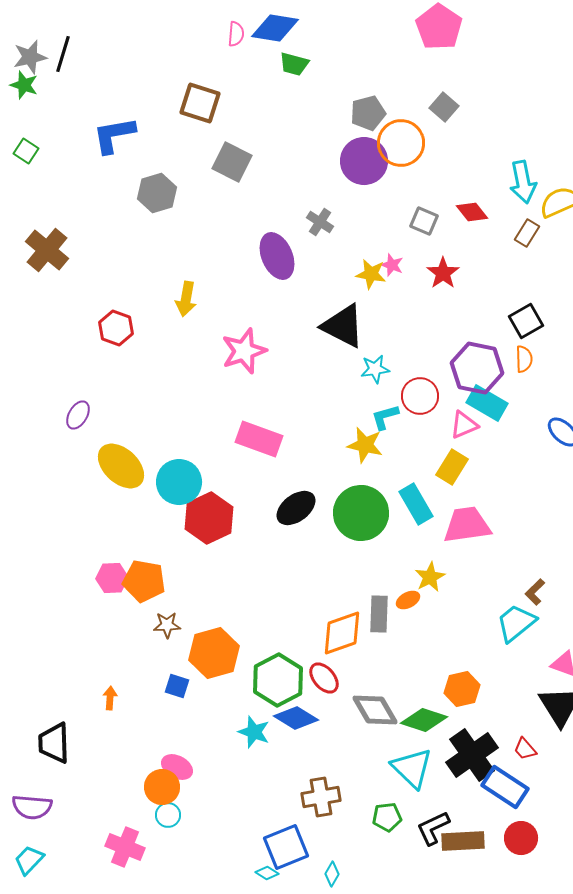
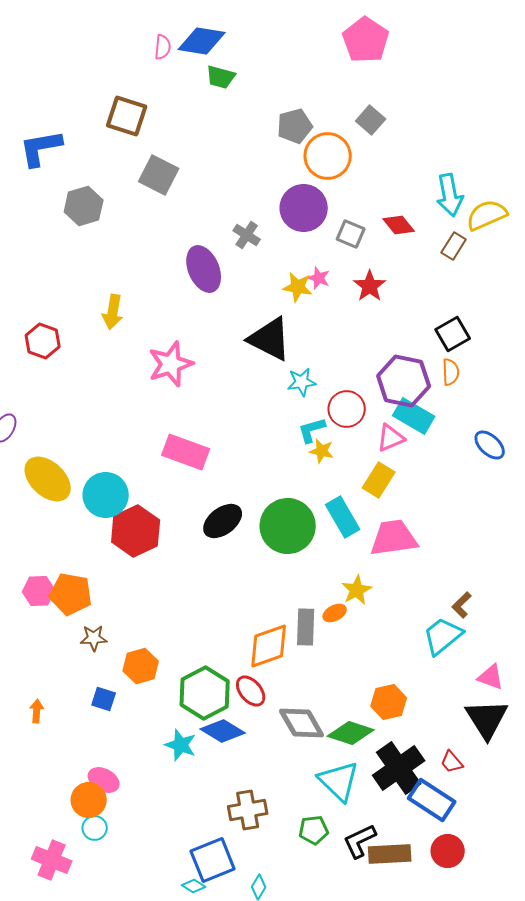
purple circle: (364, 161) -> (304, 208), moved
yellow star: (365, 445) -> (322, 451), moved, size x0.7
orange hexagon: (214, 653) -> (141, 666), size x0.7

